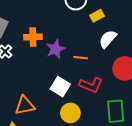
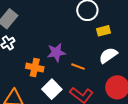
orange cross: (33, 37) -> (35, 68), moved

